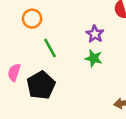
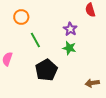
black pentagon: (41, 85) -> (46, 70), moved

